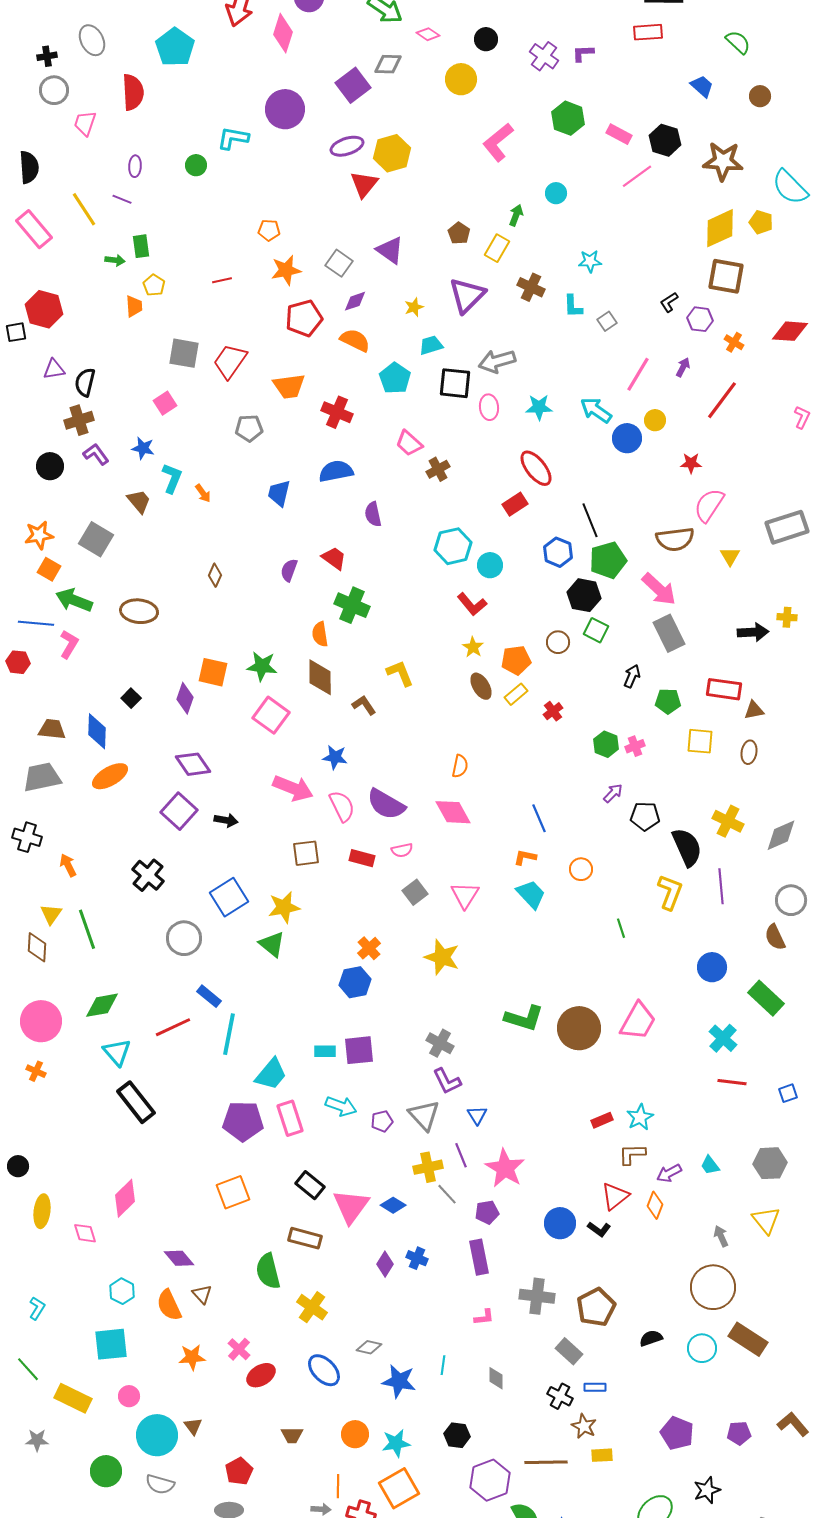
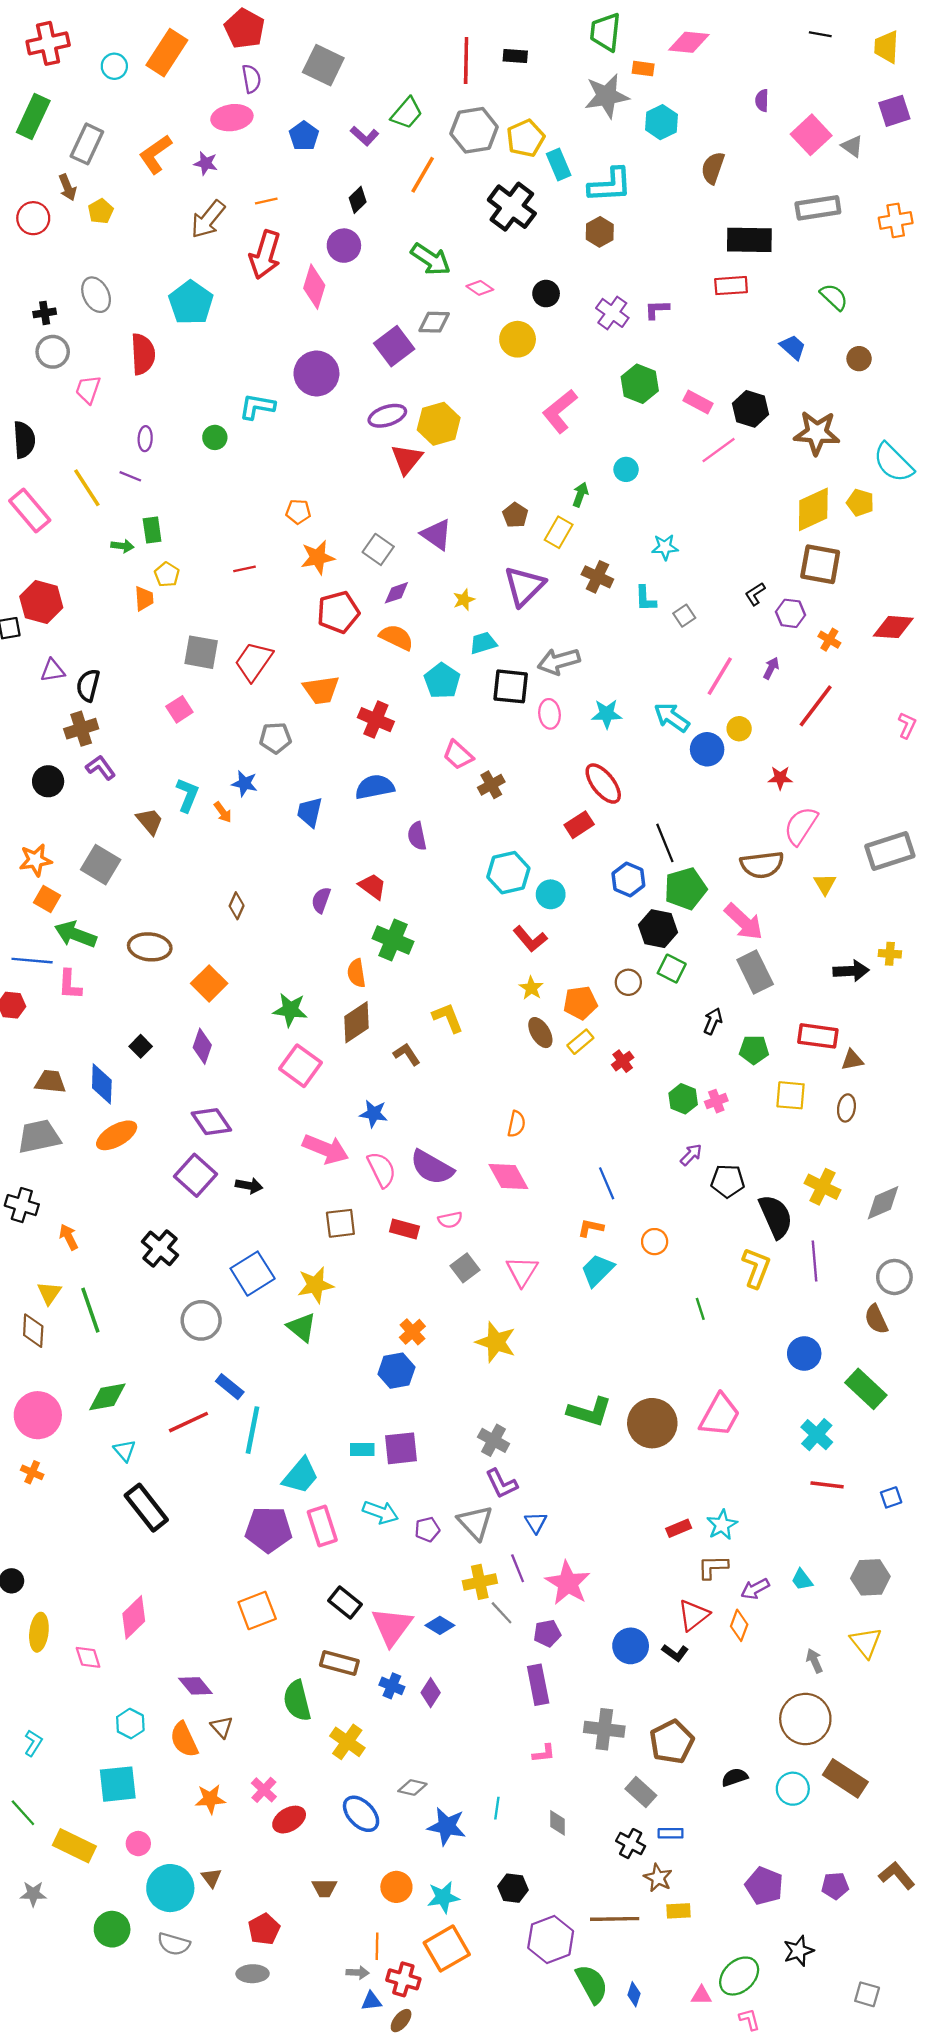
blue star: (143, 448) -> (245, 784), moved
pink L-shape: (69, 644) -> (70, 985), turned 152
orange square: (213, 672) -> (209, 983), moved, turned 32
brown diamond: (320, 677) -> (356, 1022), turned 57
cyan trapezoid: (531, 894) -> (597, 1270), turned -92
cyan triangle: (117, 1052) -> (125, 1451), size x0.7
blue cross: (417, 1258) -> (392, 1686), moved

